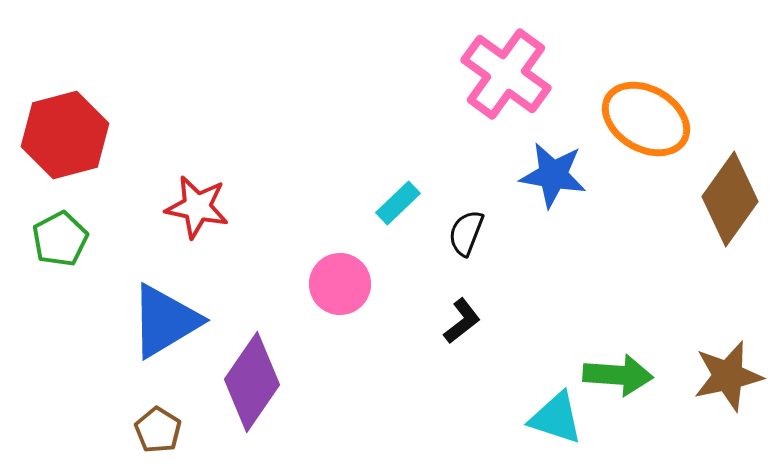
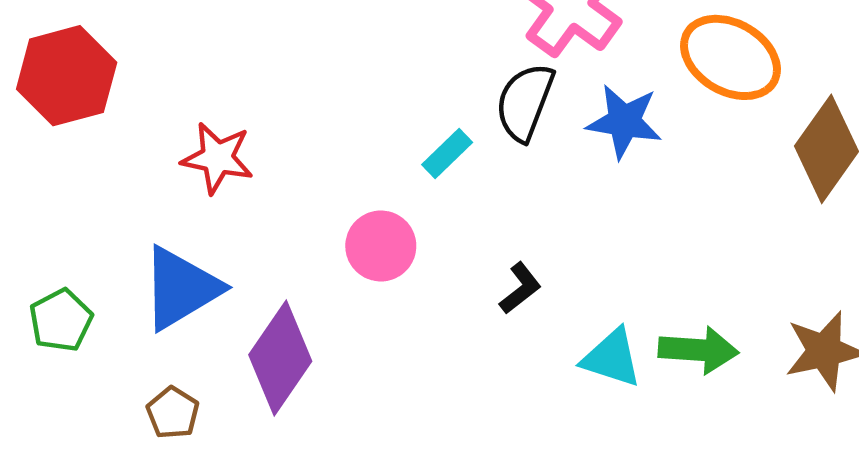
black semicircle: (466, 233) -> (525, 102), moved, size x1.5
green pentagon: (60, 239) -> (61, 320), moved
cyan triangle: (556, 418) -> (612, 358), moved

